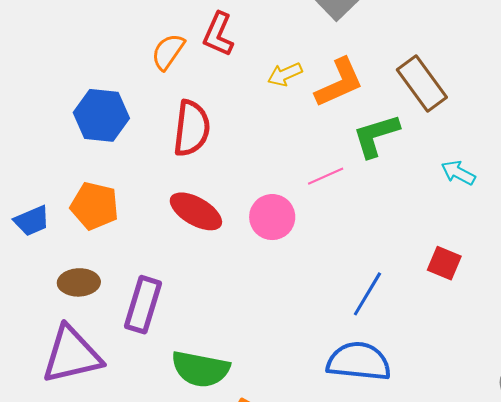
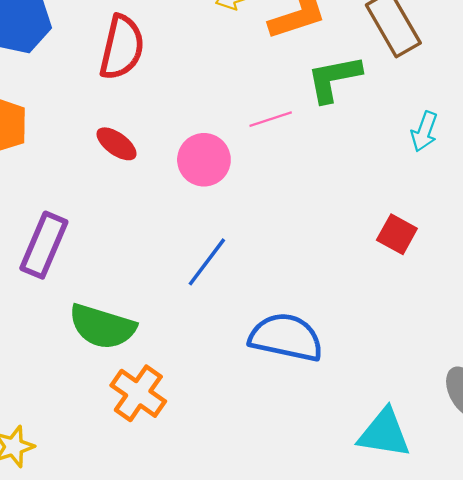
cyan arrow: (458, 173) -> (424, 132), turned -104
red ellipse: (196, 211) -> (117, 144), size x0.7
blue line: (367, 294) -> (207, 262), moved

